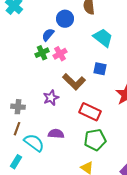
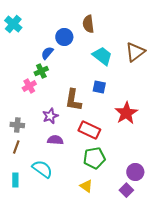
pink cross: (60, 54) -> (29, 86), moved
brown L-shape: (74, 82) -> (73, 100), turned 55
purple semicircle: (56, 134) -> (55, 140), moved
cyan semicircle: (34, 143) -> (42, 169), moved
cyan rectangle: (16, 162) -> (15, 180), turned -32

